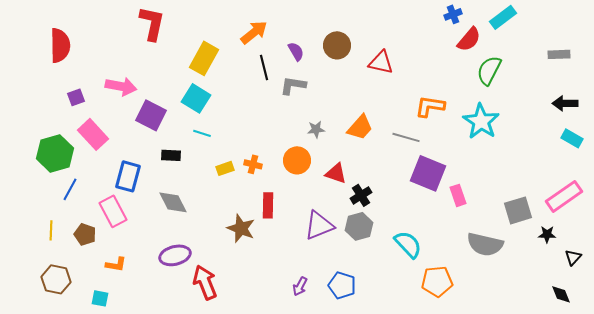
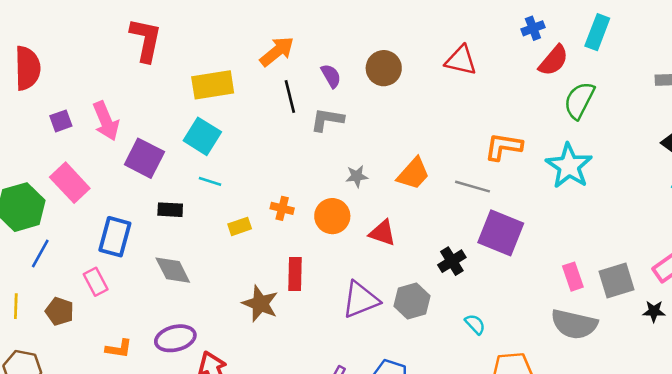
cyan rectangle: (503, 17) -> (597, 32), turned -32
yellow rectangle: (204, 58) -> (213, 85), turned 52
red triangle: (381, 62) -> (461, 60), moved
pink arrow: (121, 86) -> (106, 121), turned 56
purple square: (76, 97) -> (61, 121), moved
orange cross: (253, 164) -> (282, 208), moved
black cross: (361, 195) -> (452, 261), moved
pink rectangle: (458, 195) -> (573, 277), moved
pink rectangle: (113, 211) -> (96, 282), size x0.7
cyan semicircle: (408, 244) -> (475, 324), size x0.6
orange L-shape: (116, 264) -> (119, 349), moved

